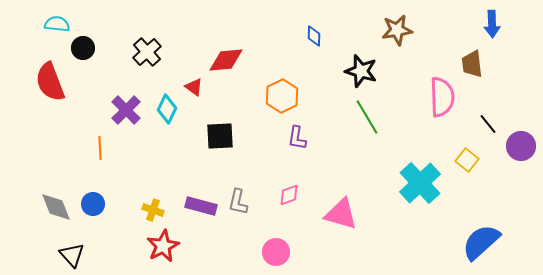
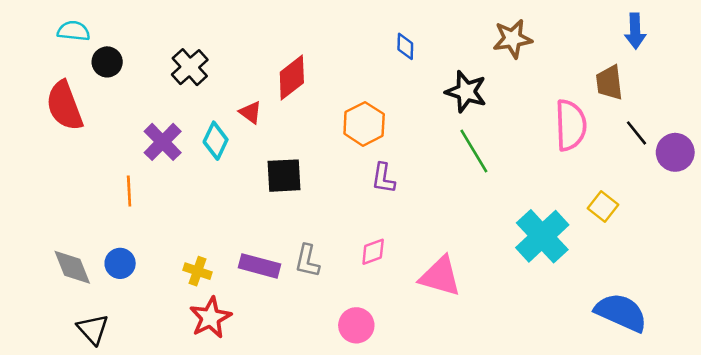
red diamond: (226, 60) -> (292, 77), turned -33
black line: (488, 124) -> (636, 133), moved
purple circle: (521, 146) -> (675, 152), moved
blue semicircle: (481, 242) -> (621, 312), turned 66

